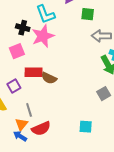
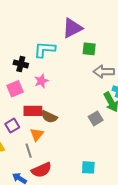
cyan L-shape: (45, 14) -> (45, 50), turned 115
pink star: (43, 36) -> (41, 81), moved, size x0.6
gray square: (104, 94) -> (96, 118), moved
orange triangle: (21, 124) -> (37, 135), moved

